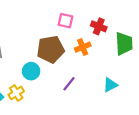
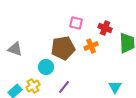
purple line: (69, 84) -> (64, 87), moved
cyan triangle: (110, 85) -> (115, 87), moved, turned -32

